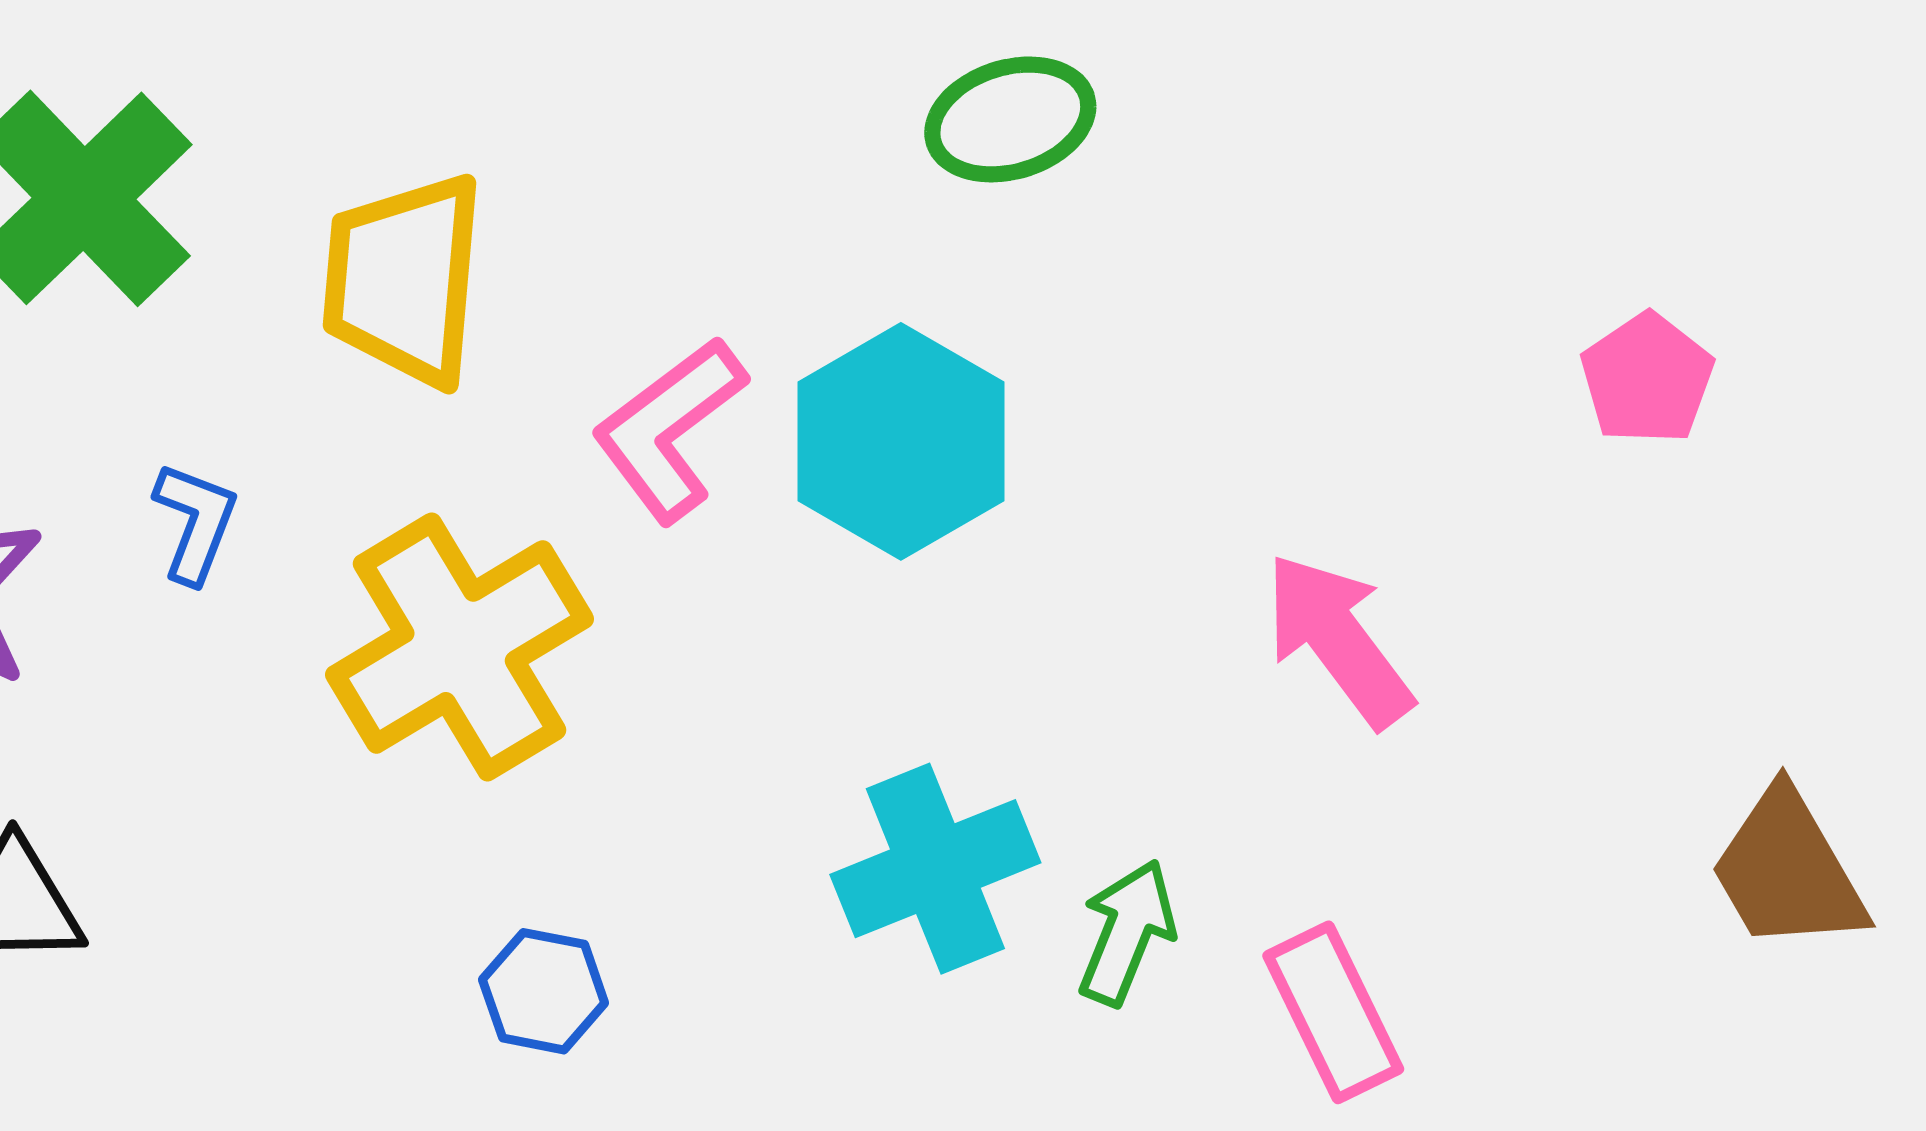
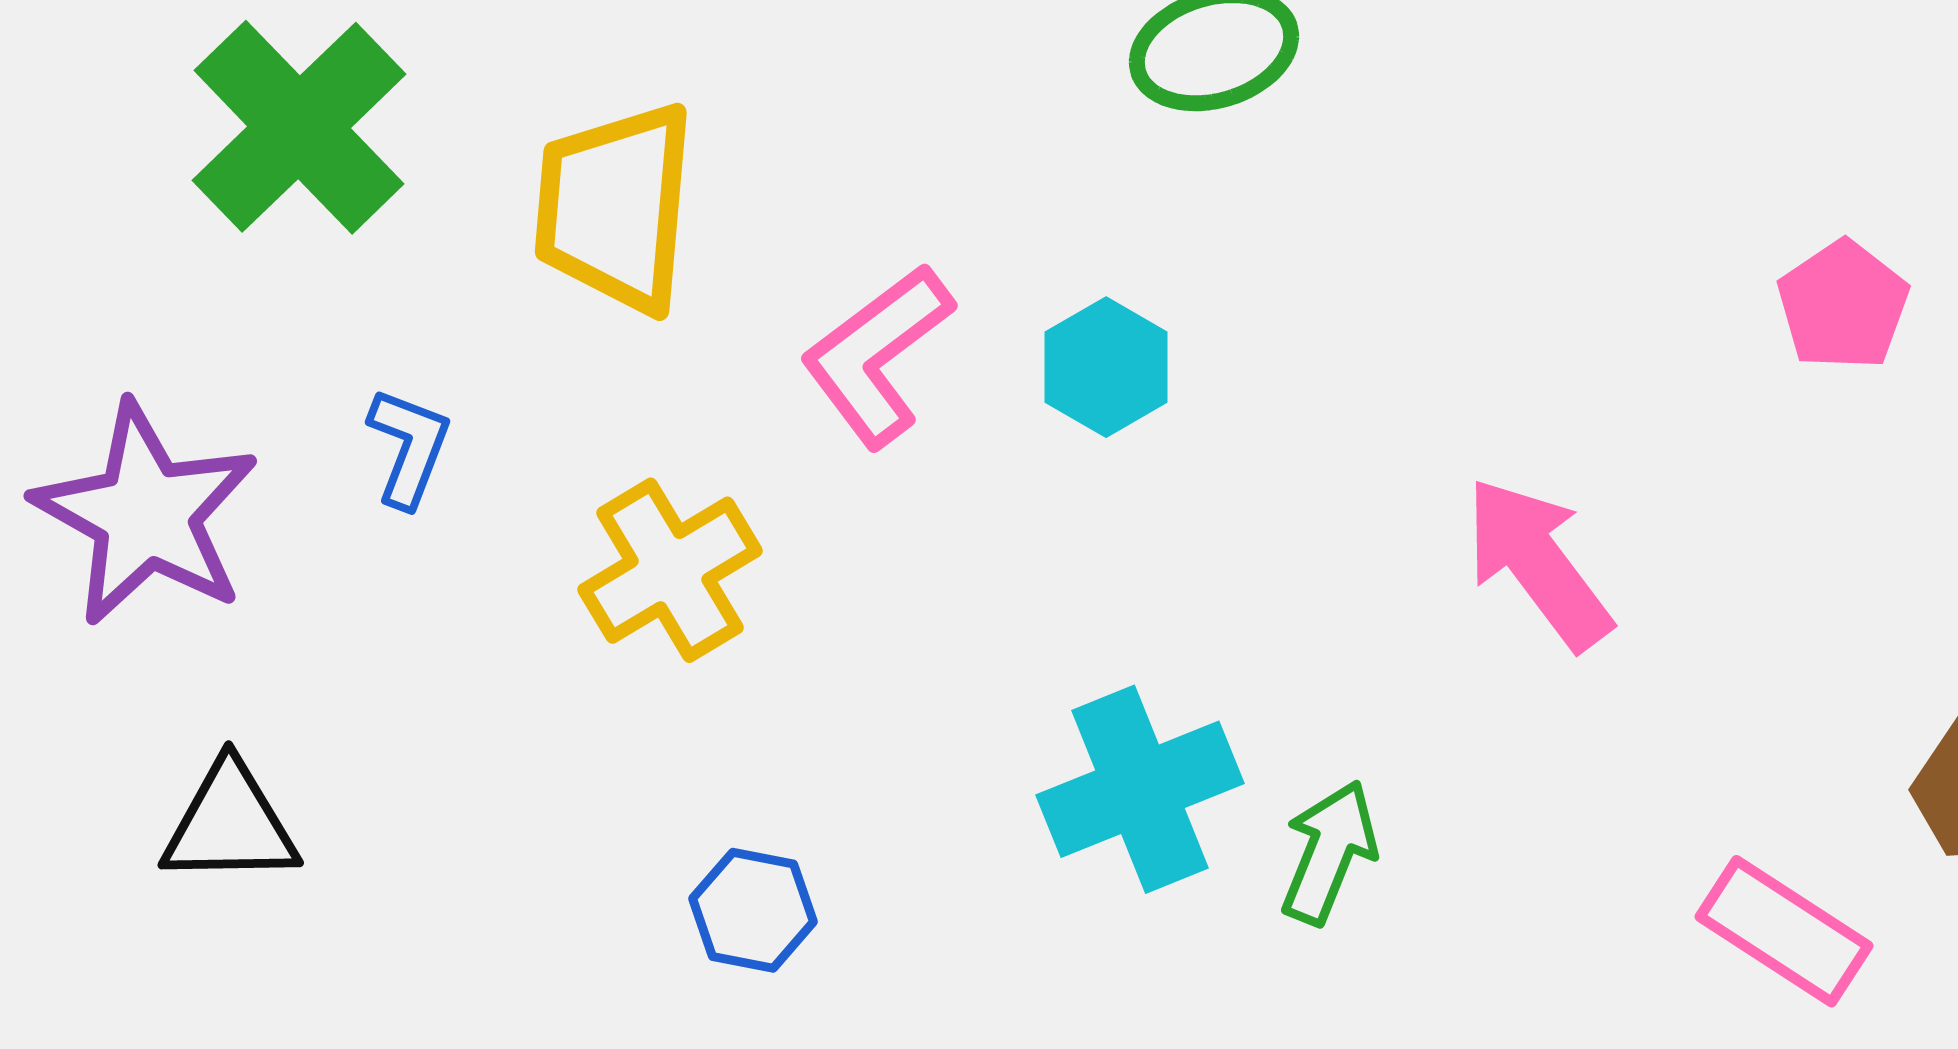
cyan hexagon: (901, 441) -> (1106, 367), size x0.6
yellow cross: (460, 647) -> (670, 570), size x0.7
pink rectangle: (1333, 1012) -> (1784, 931), moved, turned -31

